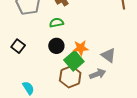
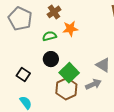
black square: (18, 46) -> (23, 75), moved
orange star: (81, 48) -> (70, 29), moved

